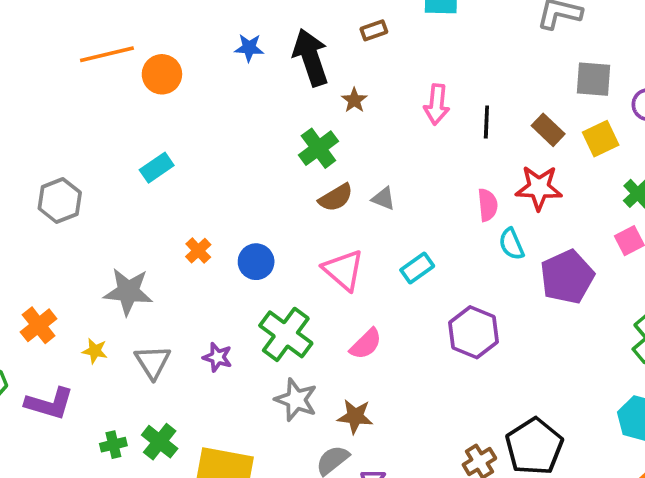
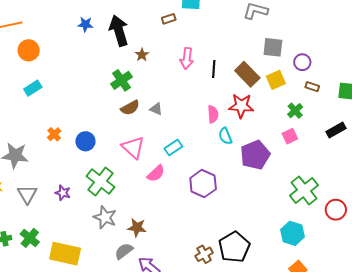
brown rectangle: (374, 30) -> (169, 19), moved
orange circle: (162, 74) -> (29, 50), moved
brown rectangle: (548, 130) -> (247, 74), size x1.4
pink semicircle: (366, 344) -> (156, 173), moved

